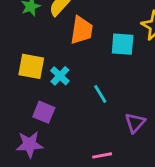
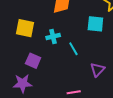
cyan square: (123, 44) -> (95, 24), moved
cyan cross: (60, 76) -> (53, 36), moved, turned 32

